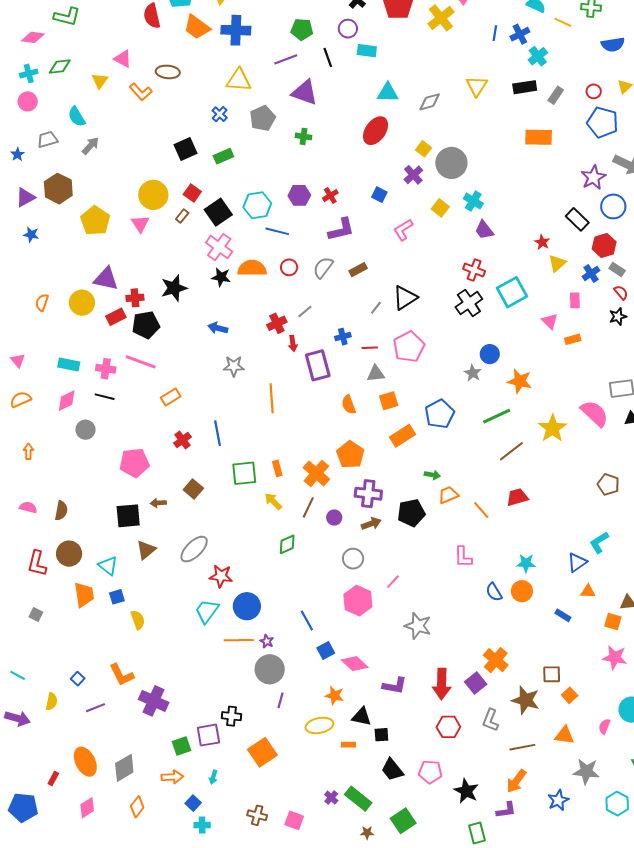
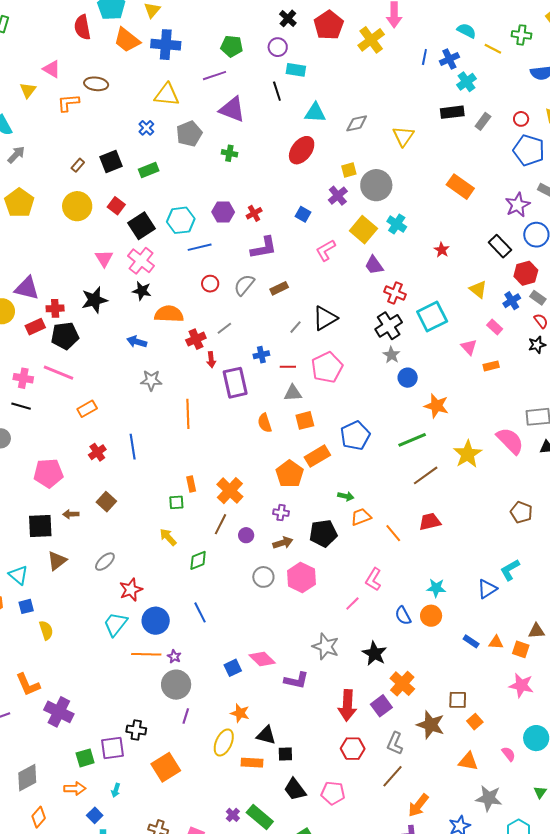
black line: (328, 57) -> (277, 91), moved
yellow triangle: (477, 86) -> (403, 136), moved
orange L-shape: (141, 92) -> (68, 103), turned 125
orange rectangle: (539, 137) -> (460, 187), moved, turned 32
yellow square: (423, 149) -> (349, 170), turned 35
yellow square: (440, 208) -> (363, 230), size x1.5
brown rectangle: (182, 216) -> (78, 165), moved
yellow pentagon: (95, 221) -> (19, 203), moved
pink triangle: (140, 224) -> (104, 258), moved
purple trapezoid: (484, 230) -> (374, 265), moved
blue line: (277, 231) -> (200, 247), turned -30
red star: (542, 242) -> (442, 250), moved
yellow triangle: (557, 263) -> (478, 289), turned -42
orange semicircle: (252, 268) -> (169, 314), moved
pink rectangle: (575, 300) -> (495, 327), turned -49
gray star: (473, 373) -> (391, 355), moved
orange pentagon: (350, 455) -> (290, 474), moved
green square: (244, 473) -> (176, 502), moved, size x0.6
purple cross: (368, 494) -> (281, 513), size x0.6
yellow arrow: (273, 501) -> (168, 537), moved
gray ellipse: (194, 549) -> (105, 562), size x0.7
pink L-shape: (463, 557) -> (373, 579), turned 30
red star: (221, 576) -> (131, 590), turned -30
pink line: (393, 582) -> (352, 604), moved
orange triangle: (588, 591) -> (496, 642), moved
pink hexagon: (358, 601) -> (301, 577), moved
blue line: (307, 620) -> (200, 612), moved
pink diamond: (355, 664) -> (262, 659), moved
purple L-shape: (395, 686) -> (296, 680), moved
yellow ellipse: (319, 725) -> (224, 743), turned -56
pink semicircle: (604, 726) -> (509, 754), turned 119
orange rectangle: (348, 745) -> (252, 763), size x1.5
brown line: (522, 747) -> (393, 776), moved, turned -40
black star: (466, 791) -> (374, 653), moved

